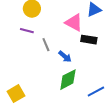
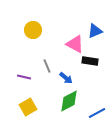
purple line: (27, 31) -> (24, 77), moved
yellow square: (16, 94) -> (28, 107), moved

